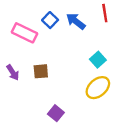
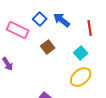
red line: (105, 13) -> (90, 28), moved
brown square: (41, 71) -> (48, 47), moved, turned -32

